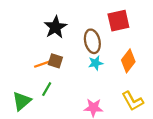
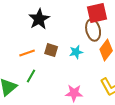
brown ellipse: (92, 41) -> (93, 30), moved
brown square: (55, 61) -> (51, 50), moved

